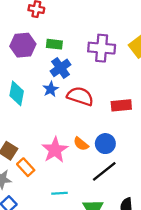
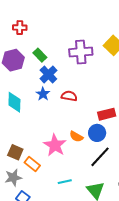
green rectangle: (54, 44) -> (40, 55), turned 48
red semicircle: (80, 96) -> (69, 96), size x0.7
red rectangle: (121, 105) -> (107, 114), moved

